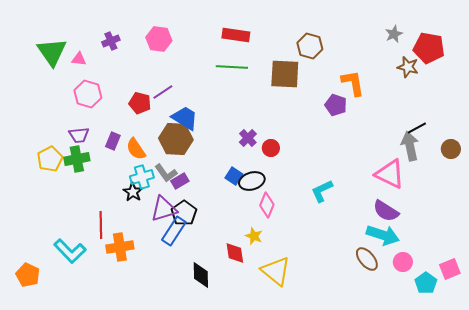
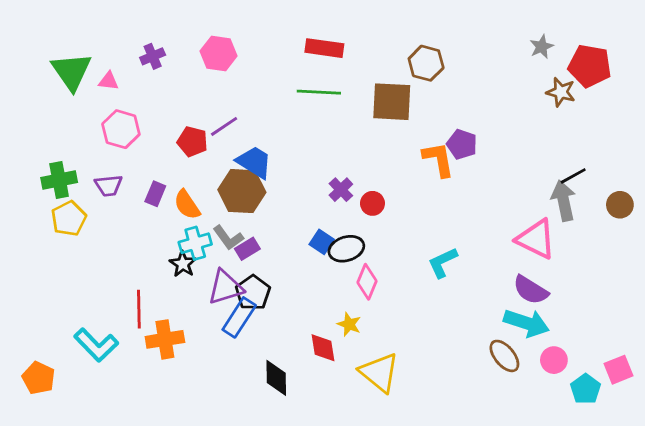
orange L-shape: (353, 83) -> (438, 159), moved
green cross: (77, 159) -> (59, 180), moved

